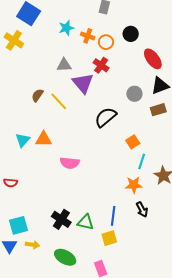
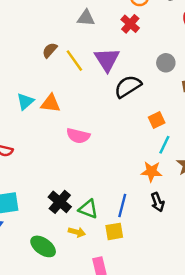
purple triangle: (83, 83) -> (107, 59), moved
yellow arrow: (32, 245) -> (77, 232), moved
green ellipse: (65, 257) -> (43, 246), moved

